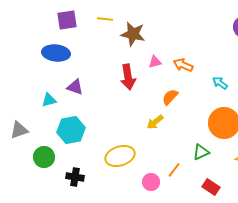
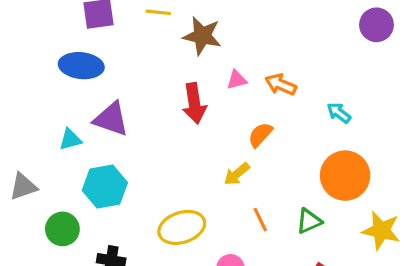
purple triangle: (75, 87) -> (111, 119), size x1.4
orange line: (174, 170) -> (260, 220), moved, turned -63

